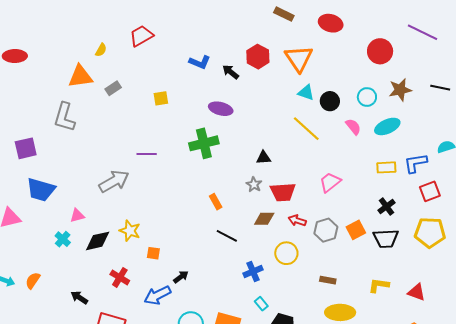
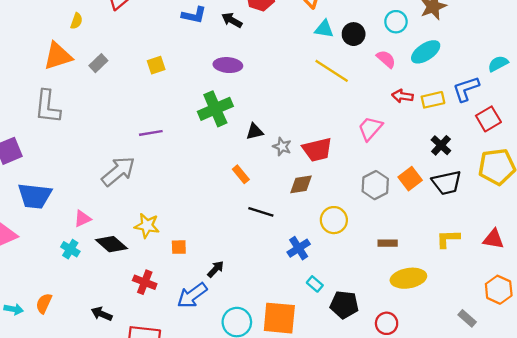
black triangle: (264, 158) -> (255, 132), moved
red arrow: (297, 220) -> (402, 96), moved
black diamond: (98, 241) -> (111, 244), turned 64

